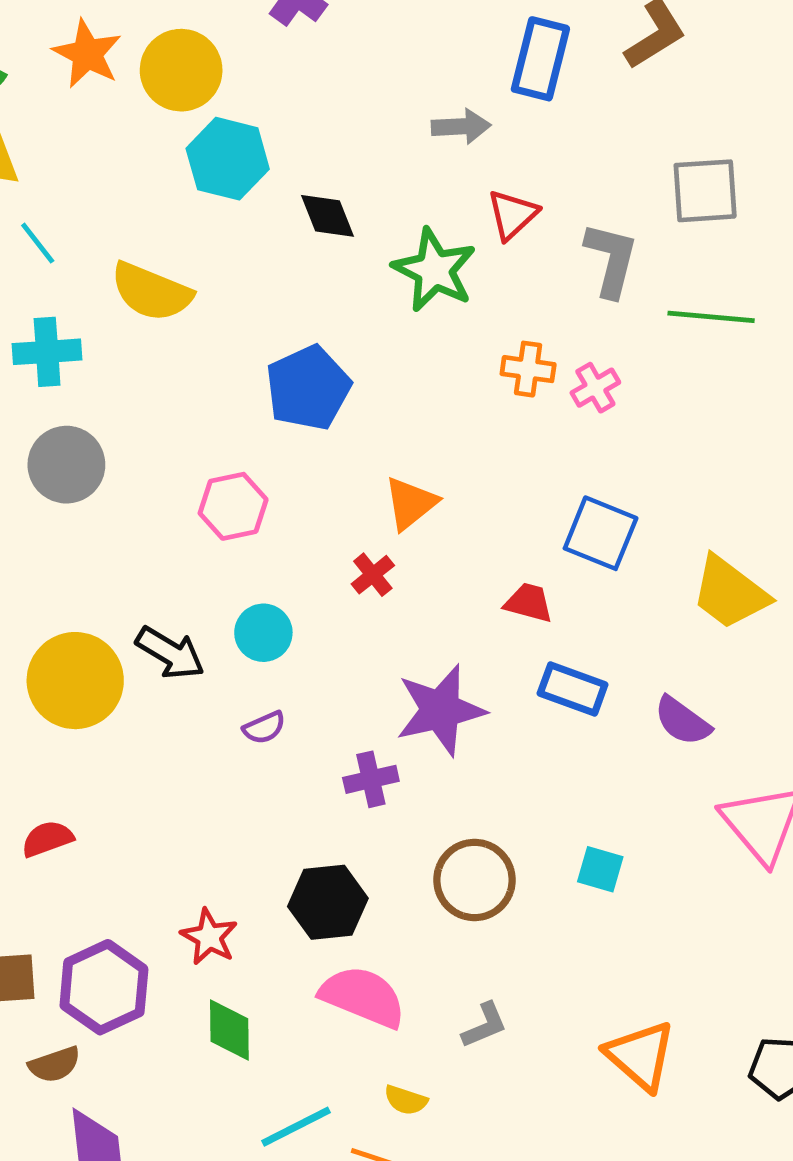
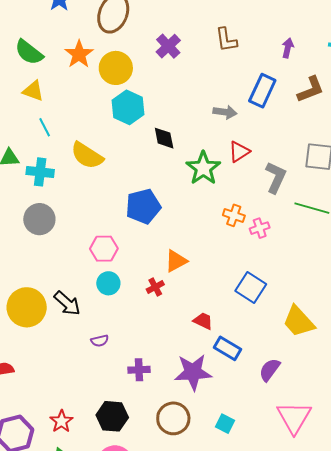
red trapezoid: (529, 603) -> (203, 321), moved
cyan circle: (263, 633) -> (108, 283), moved
purple star: (440, 710) -> (193, 372), moved
purple semicircle: (682, 721) -> (270, 370), turned 80

